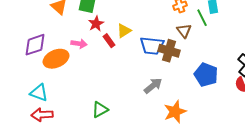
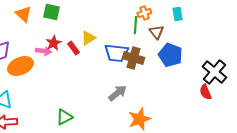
green line: (202, 18) -> (135, 25), moved, turned 30
red star: (96, 24) -> (53, 43), moved
brown triangle: (184, 31) -> (156, 32), moved
blue pentagon: (206, 75) -> (170, 55), moved

